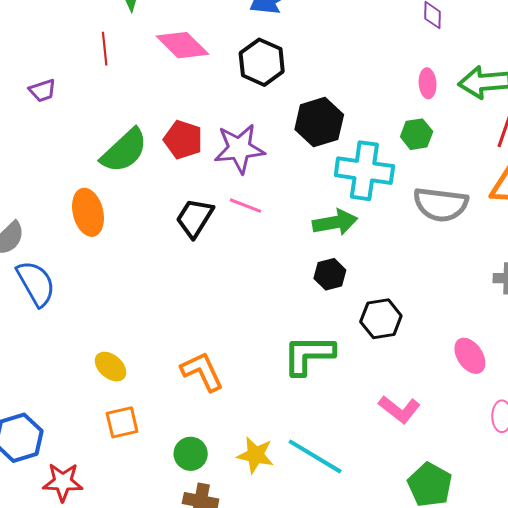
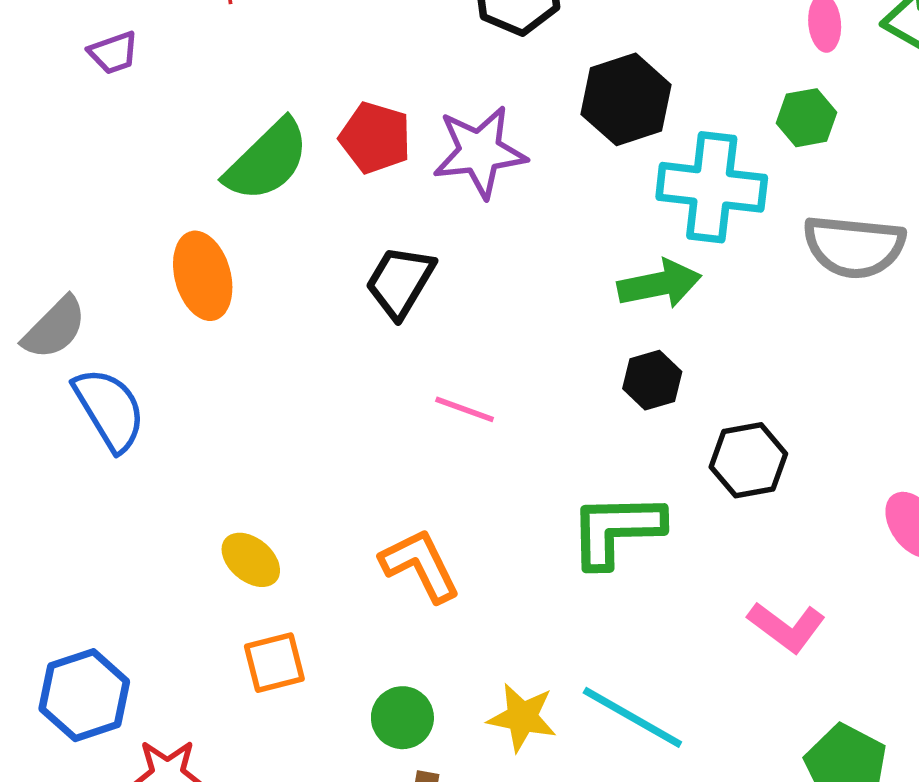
pink line: (246, 206) -> (465, 409), moved

